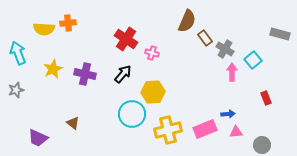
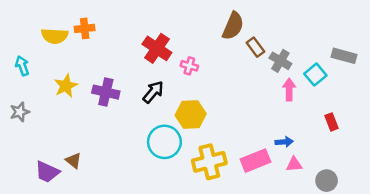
gray rectangle: (280, 34) -> (344, 56), moved
cyan arrow: (18, 53) -> (22, 66), size x0.7
brown triangle: (73, 123) -> (73, 161), moved

